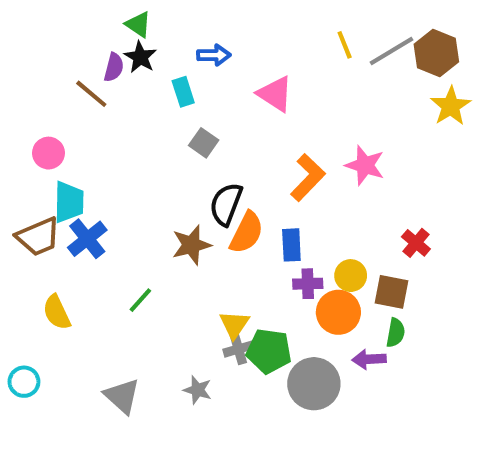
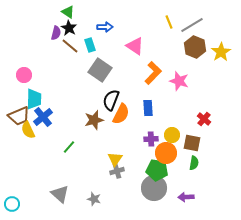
brown hexagon: (436, 53) -> (195, 47), moved
brown line: (91, 94) -> (70, 46), moved
gray square: (204, 143) -> (100, 70), size x1.6
orange L-shape: (308, 178) -> (153, 73), moved
blue rectangle: (291, 245) -> (148, 108), moved
yellow semicircle: (57, 312) -> (28, 130), moved
green pentagon: (269, 351) -> (157, 170), moved
purple arrow: (369, 359) -> (186, 197), moved
cyan circle: (24, 382) -> (12, 204), moved
gray star: (198, 390) -> (94, 199), moved

